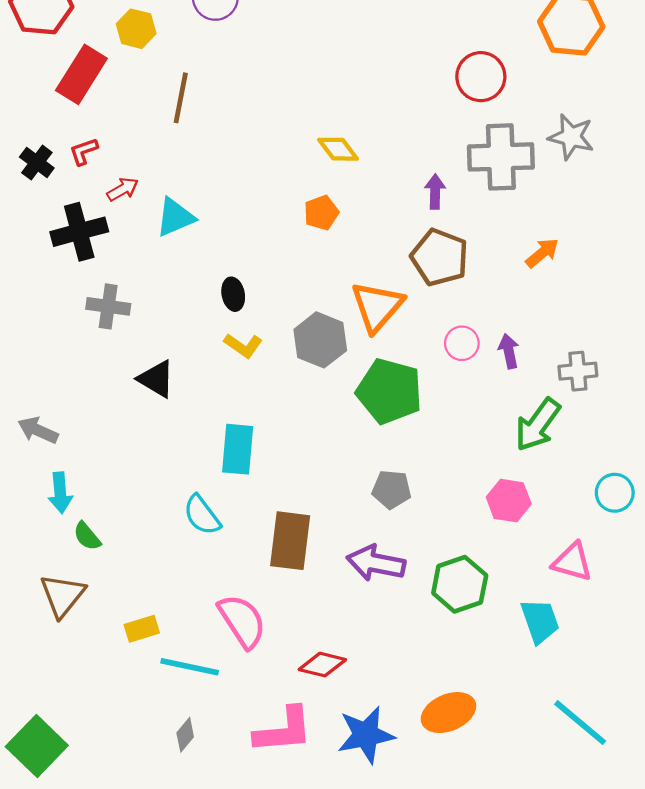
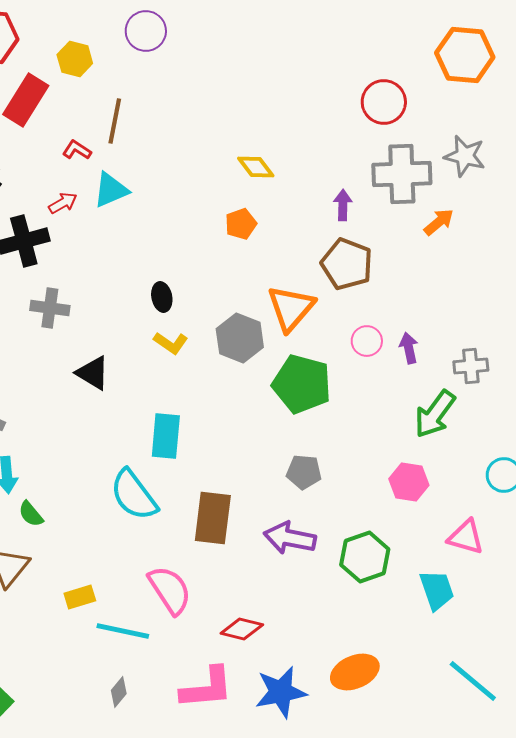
red L-shape: (84, 151) -> (77, 150), moved, turned 52
cyan triangle: (175, 217) -> (111, 190), moved
orange arrow: (542, 253) -> (439, 222), moved
cyan semicircle: (202, 515) -> (134, 495), size x1.4

